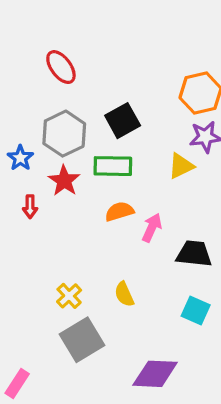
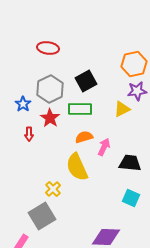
red ellipse: (61, 67) -> (48, 48), turned -45
yellow semicircle: (124, 294) -> (77, 167), moved, size x1.8
gray square: (82, 340) -> (42, 216), moved

